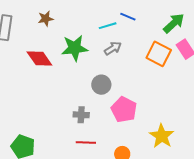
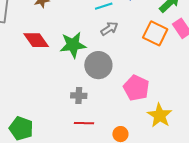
green star: (75, 48) -> (73, 45), moved
gray circle: (101, 85) -> (98, 65), size x1.4
pink pentagon: (124, 110) -> (136, 88), moved

